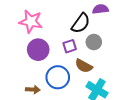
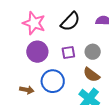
black semicircle: (81, 23) -> (70, 22), moved
brown semicircle: (84, 66) -> (91, 75), moved

